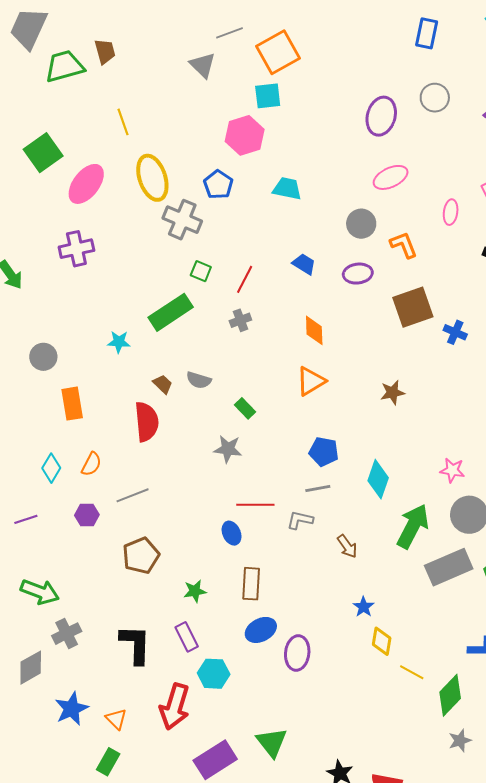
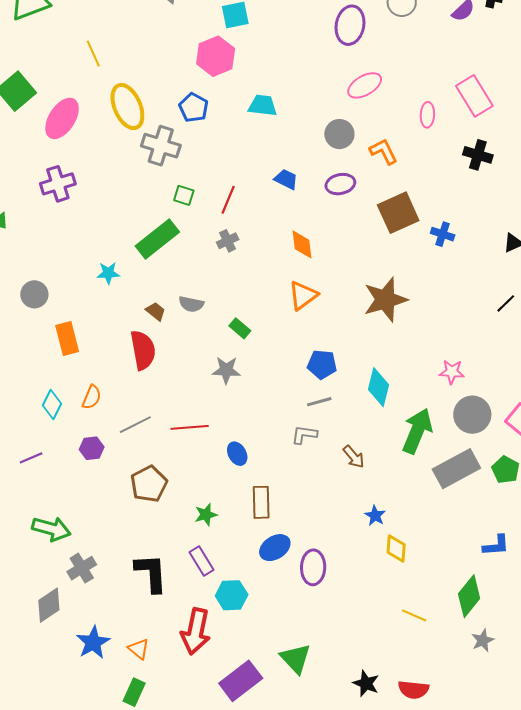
brown star: (393, 393) -> (385, 300), size x1.8
red line: (255, 505) -> (190, 427), moved
yellow line: (412, 672) -> (414, 615), moved

